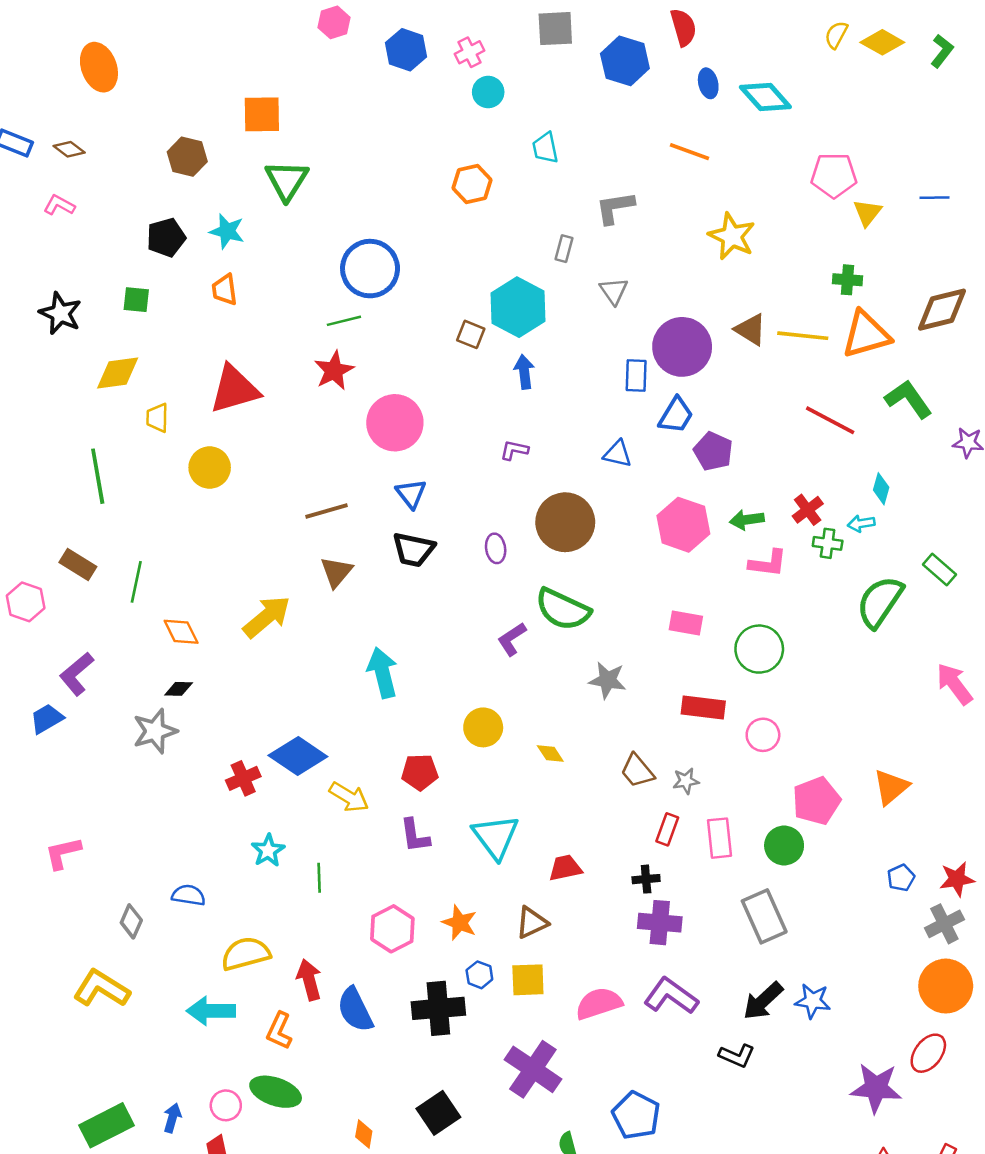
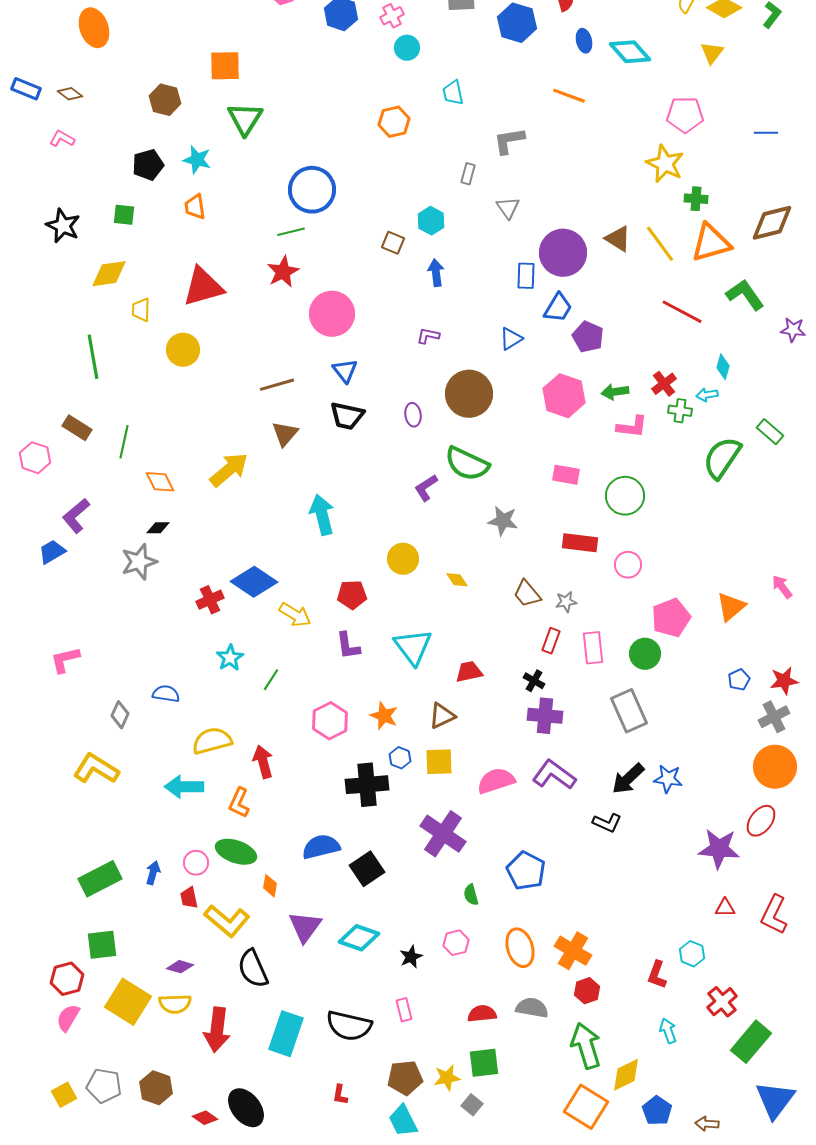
yellow triangle: (867, 213) -> (712, 53), moved
yellow star: (732, 236) -> (665, 164), moved
cyan hexagon: (518, 307) -> (431, 221), size x0.6
yellow line: (803, 336) -> (660, 244), turned 48
blue triangle: (617, 454) -> (511, 339), turned -45
pink arrow: (954, 684) -> (782, 587), moved, size x0.7
green line: (319, 878) -> (271, 680), turned 35
black cross: (646, 879) -> (534, 681), turned 35
blue semicircle: (355, 1010) -> (321, 847), moved, turned 102
orange diamond: (364, 1134) -> (270, 886), moved

